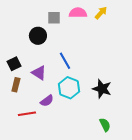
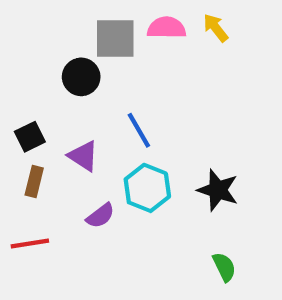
yellow arrow: (101, 13) -> (216, 28), turned -80
gray square: (54, 18) -> (115, 38), size x1.5
red line: (27, 114) -> (30, 243), moved

